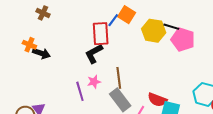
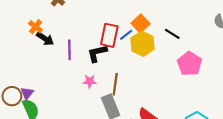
blue line: (113, 20) -> (126, 35), moved
black line: (171, 27) -> (172, 34), moved
yellow hexagon: (154, 31) -> (143, 44), moved
purple line: (80, 91) -> (69, 50), moved

